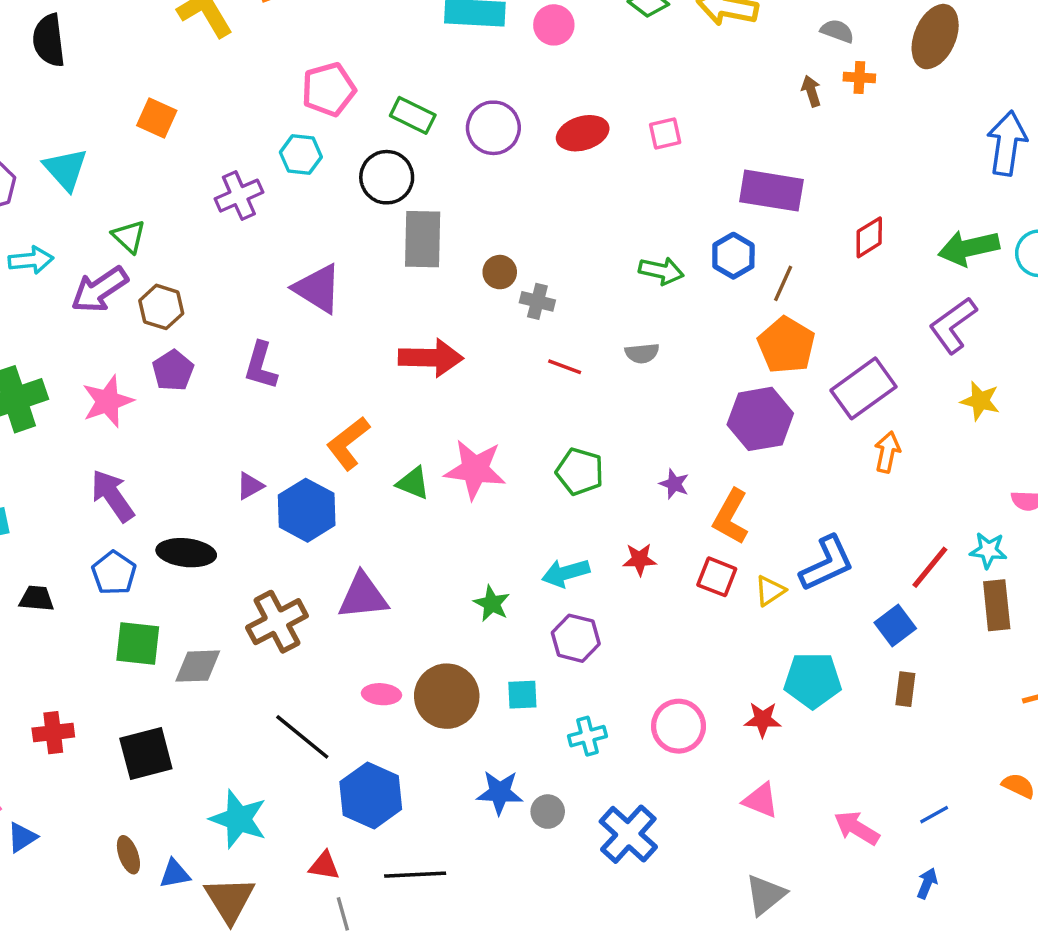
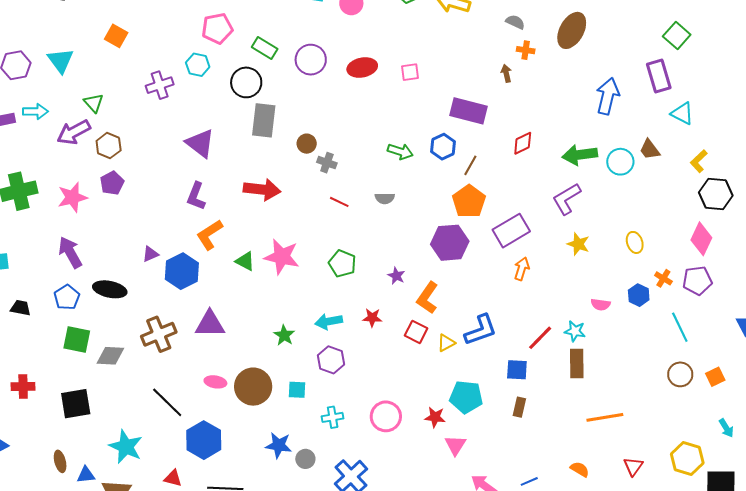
brown arrow: (811, 91) -> (506, 73), moved
purple L-shape: (261, 366) -> (196, 196), moved
blue square: (895, 626) -> (517, 370), turned 35
pink triangle: (761, 800) -> (455, 445), moved, turned 35

